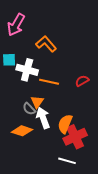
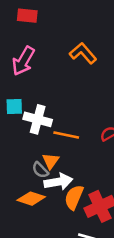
orange L-shape: (46, 44) -> (83, 53), moved
white arrow: (43, 118) -> (58, 182), turned 100
orange semicircle: (65, 124) -> (74, 197), moved

